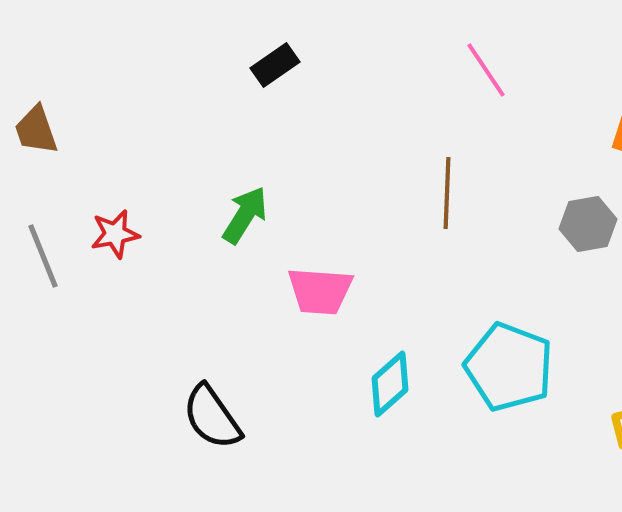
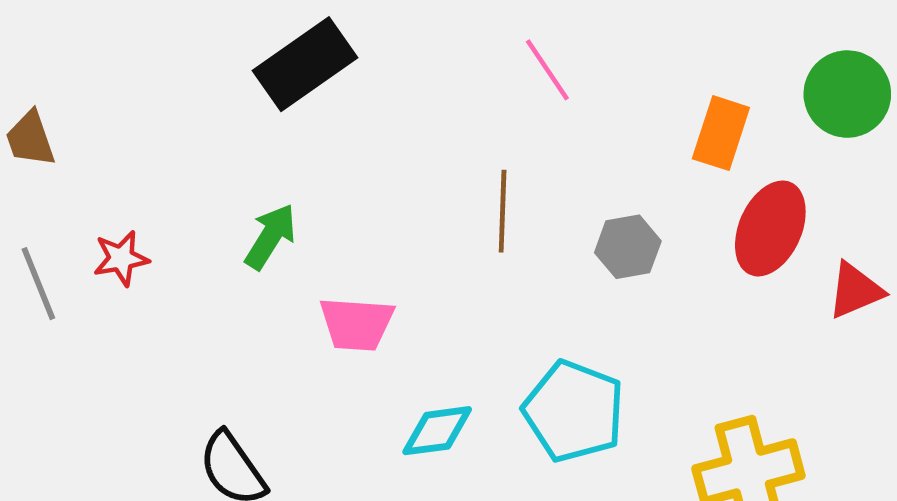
black rectangle: (275, 65) -> (305, 64), size x1.8
gray hexagon: (588, 224) -> (628, 247), moved
cyan diamond: (390, 384) -> (437, 431), turned 34

